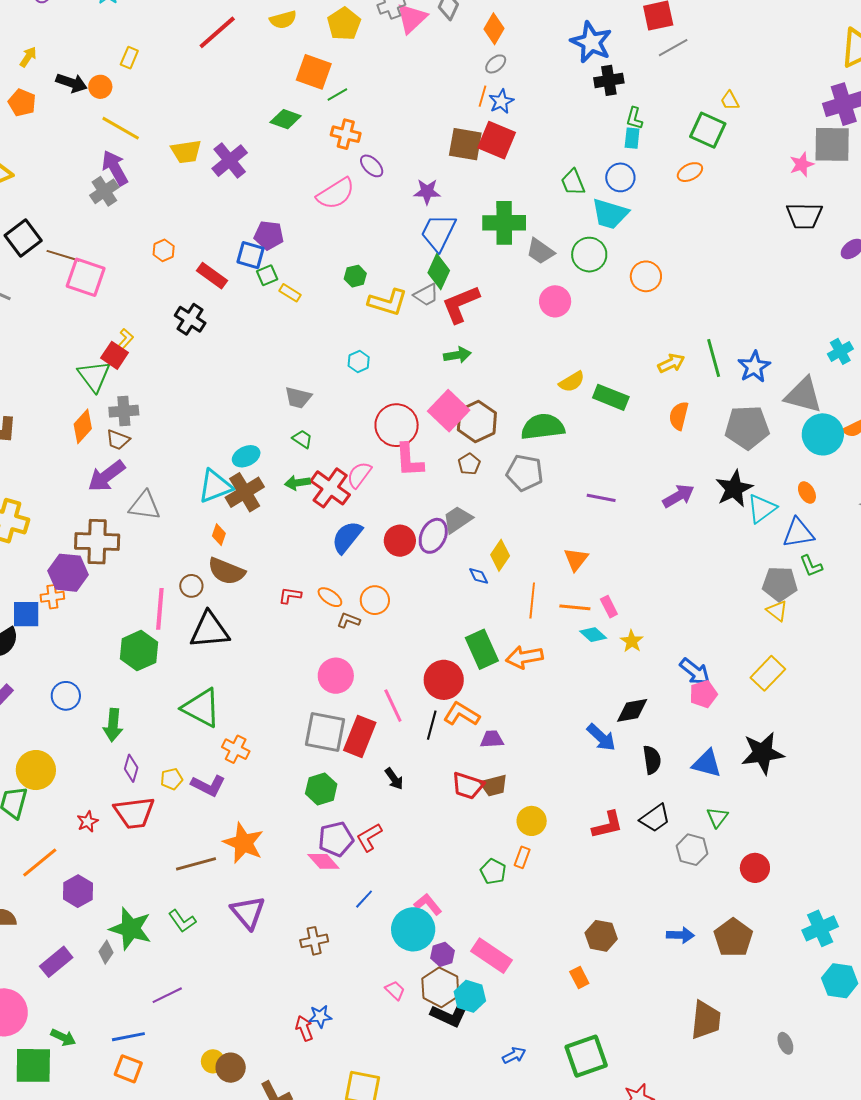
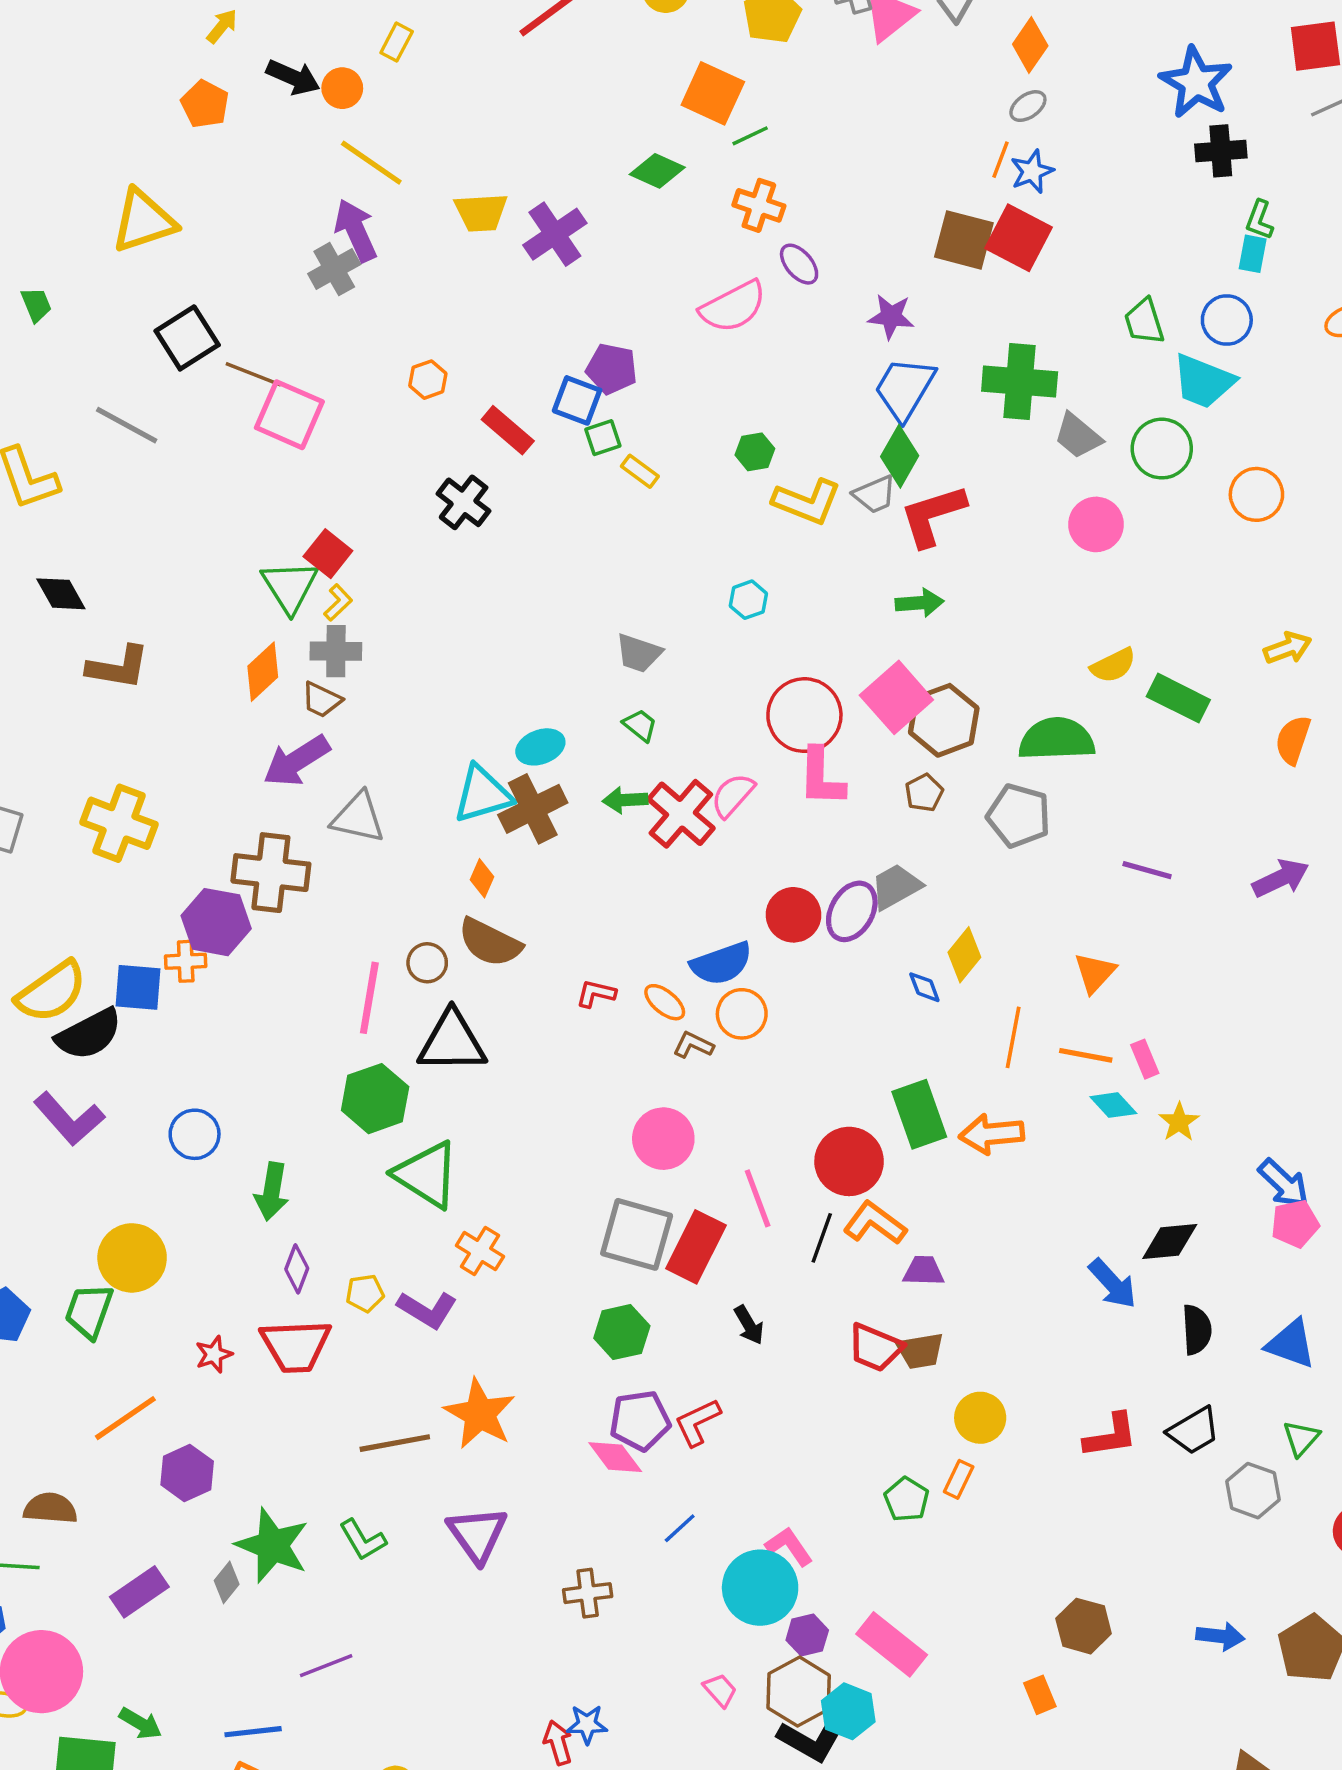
yellow L-shape: (126, 339) -> (338, 602), moved
blue semicircle: (347, 537) -> (721, 963), moved, turned -153
green hexagon: (139, 651) -> (375, 1099), moved

